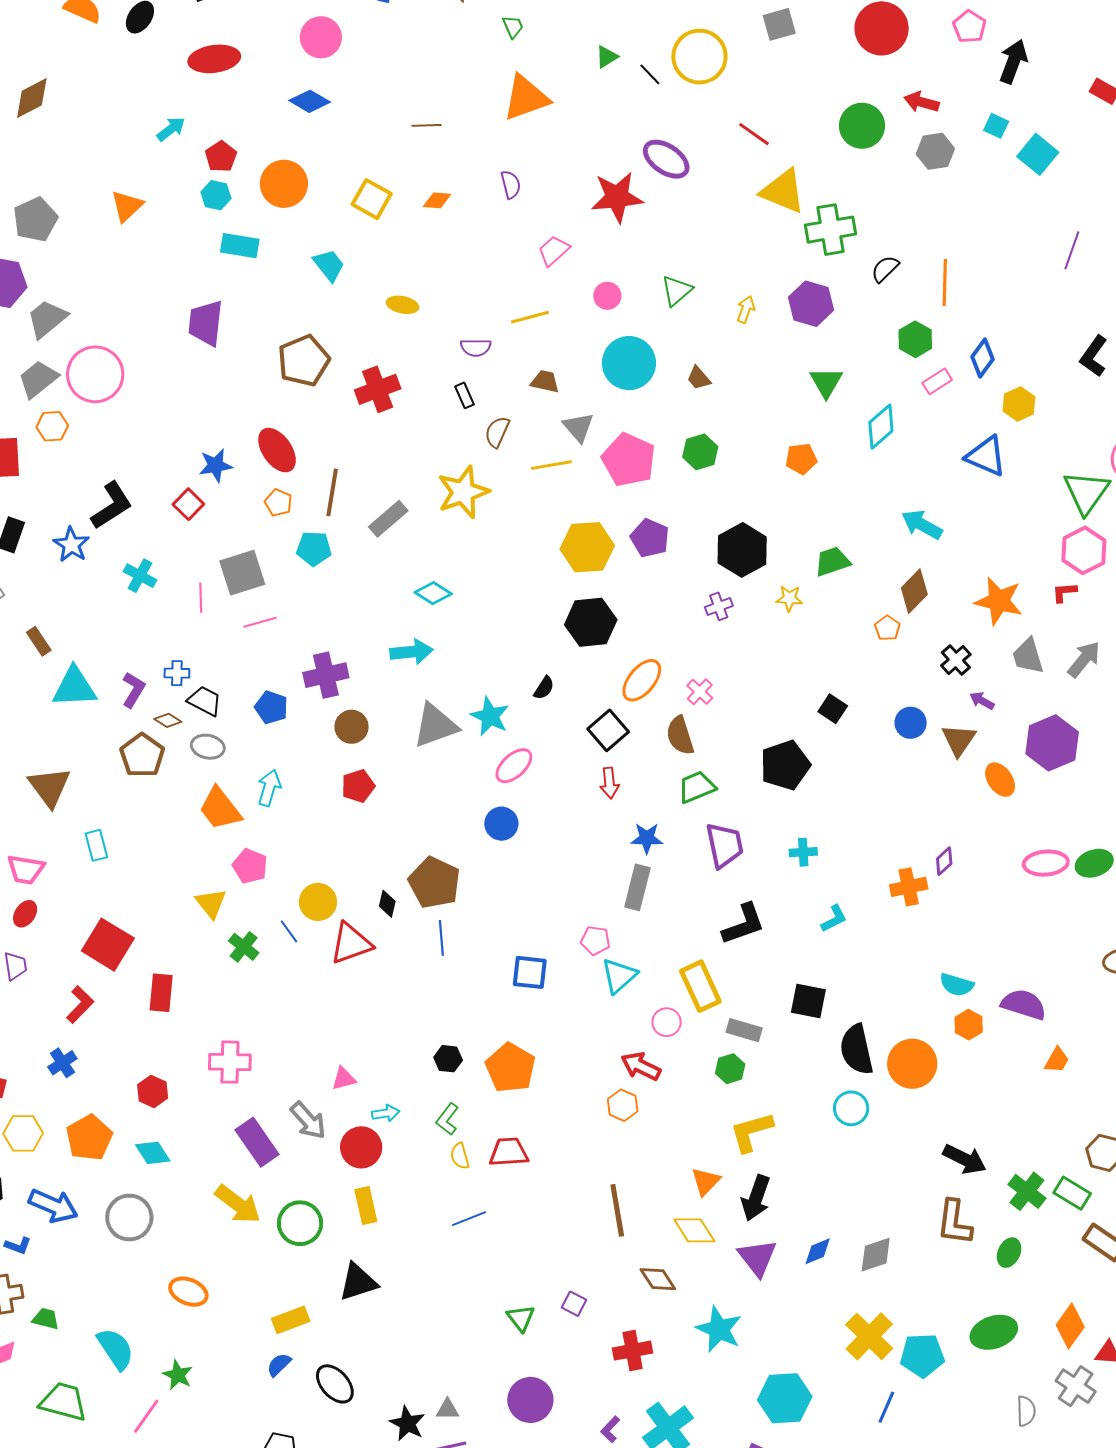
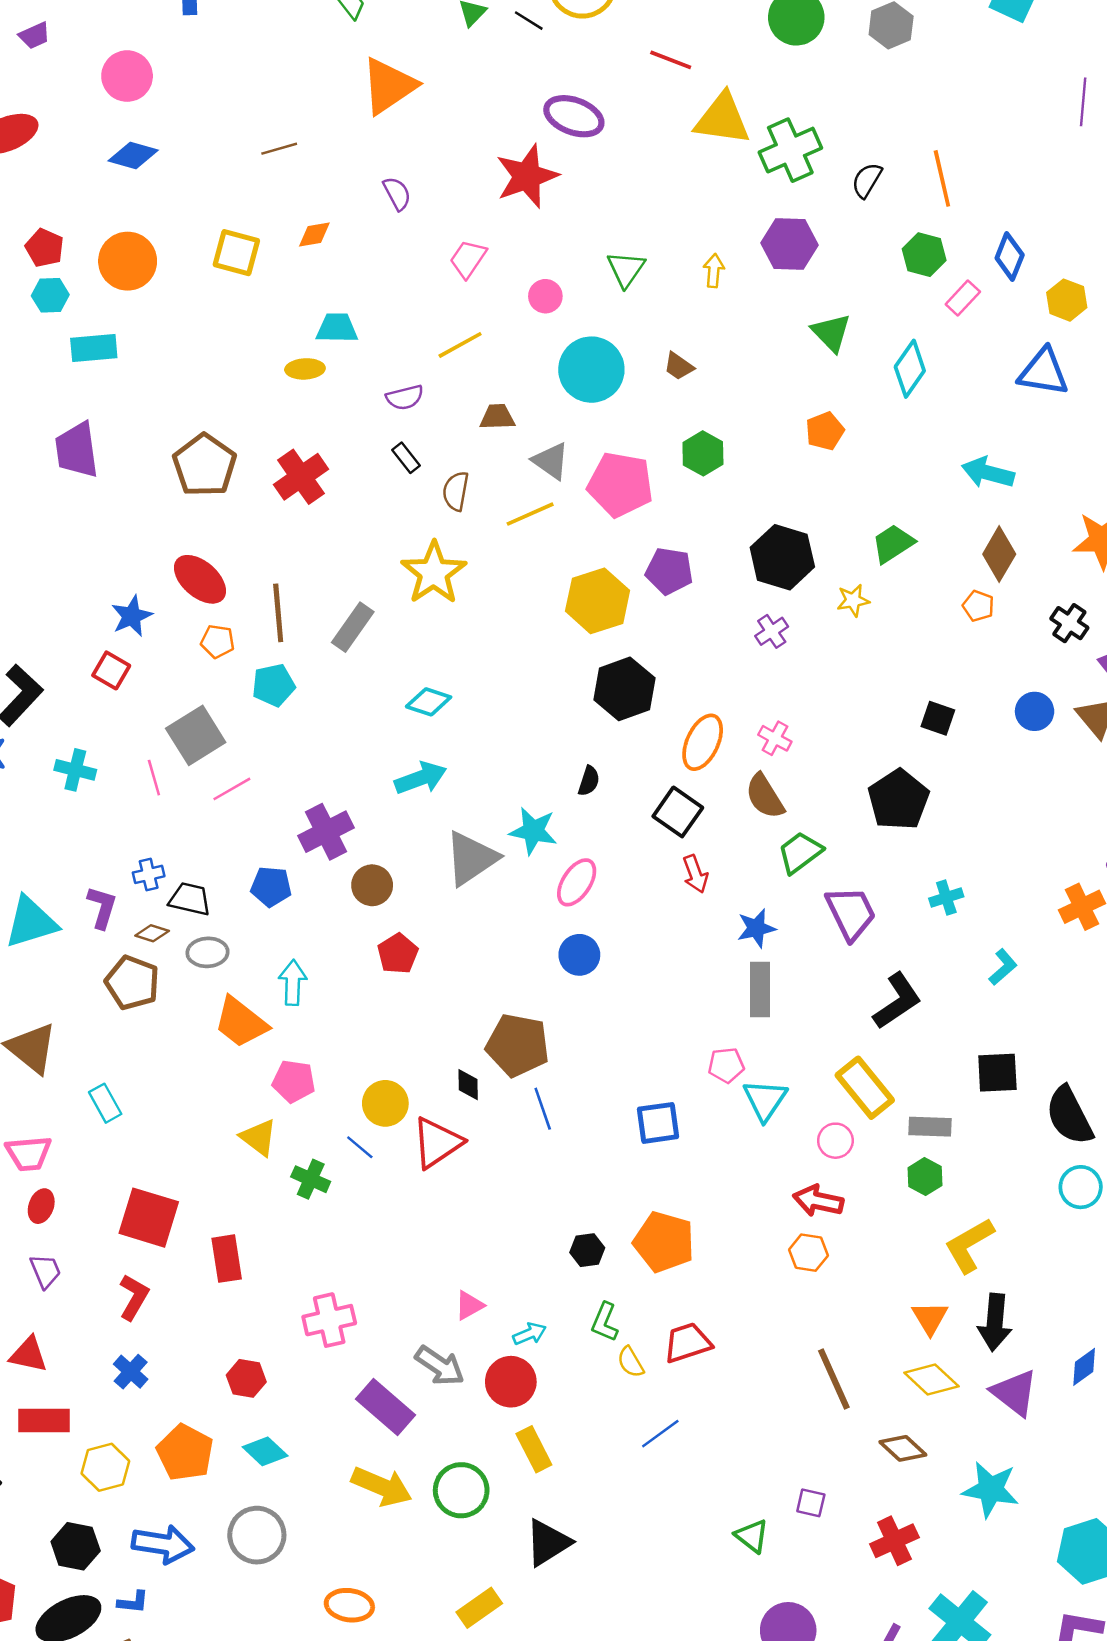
cyan trapezoid: (329, 265) -> (337, 328), moved, turned -36

